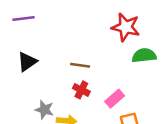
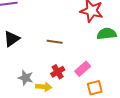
red cross: (81, 90) -> (58, 72), moved, turned 32

